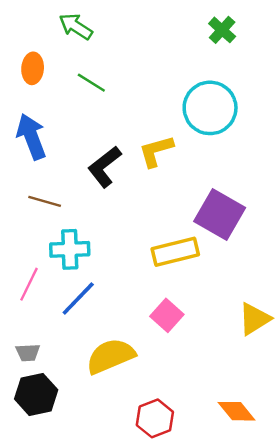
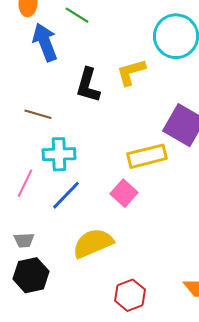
blue arrow: (31, 137) -> (45, 42), moved
black L-shape: (105, 167) -> (88, 85), turned -36
pink square: (167, 315) -> (124, 193), moved

